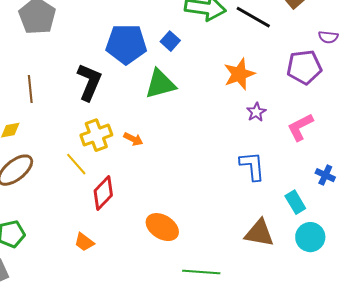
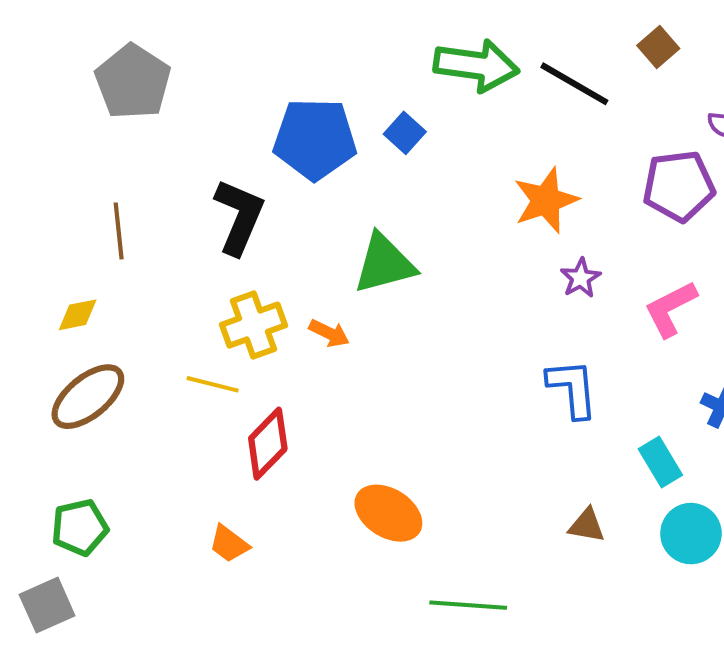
green triangle: (160, 84) -> (384, 264), moved
yellow line: (76, 164) -> (213, 384), turned -35
brown triangle: (259, 233) -> (587, 525), size x0.6

